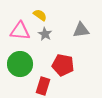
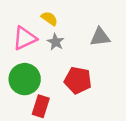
pink triangle: (20, 31) -> (25, 38), turned -30
red rectangle: (43, 86) -> (41, 106), moved

